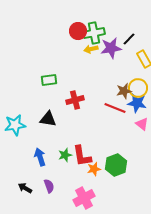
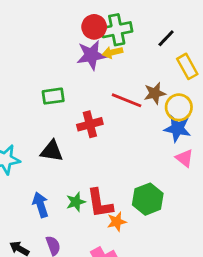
purple star: (111, 48) -> (91, 55), moved
brown star: (124, 91) -> (155, 93), moved
red line: (115, 108) -> (127, 100), moved
green hexagon: (116, 165) -> (148, 199), moved

